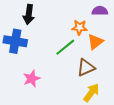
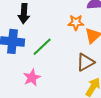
green line: (65, 47) -> (42, 47), moved

